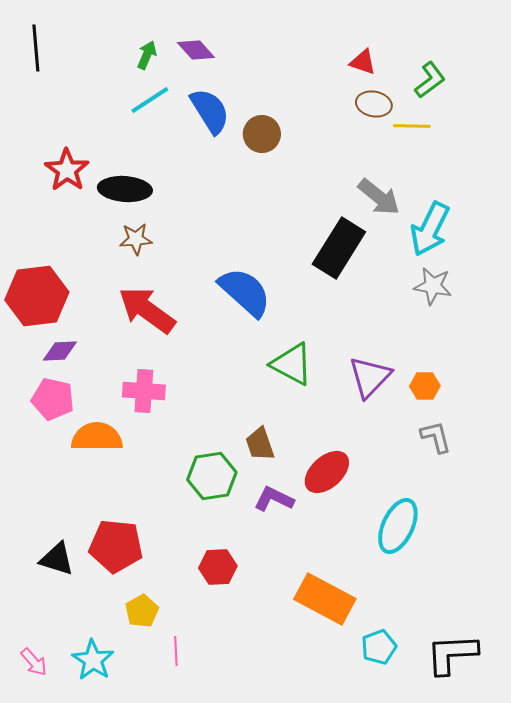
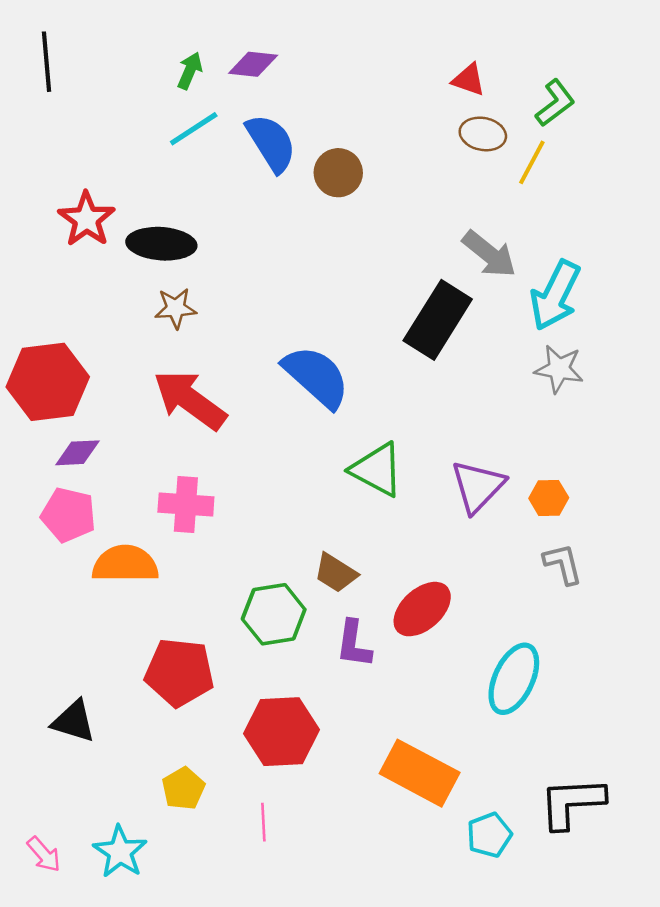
purple diamond: (196, 50) -> (253, 64), turned -42
yellow line: (412, 126) -> (532, 162), turned -63
brown trapezoid: (260, 444) -> (336, 573), turned -39
purple L-shape: (274, 499) -> (354, 644), turned -108
red pentagon: (116, 546) -> (179, 672), moved
red hexagon: (218, 567) -> (281, 732), size x1.5
pink line: (176, 651) -> (263, 822), moved
black L-shape: (452, 654) -> (572, 803), moved

